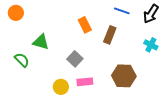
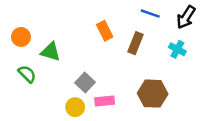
orange circle: (16, 13) -> (21, 37), moved
cyan cross: (151, 45) -> (177, 49), moved
gray square: (75, 59) -> (85, 83), moved

